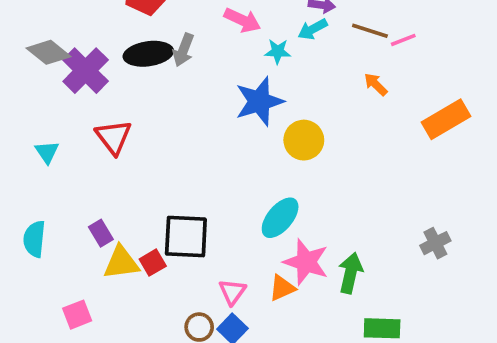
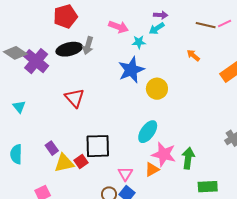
brown line: (370, 31) -> (206, 25), moved
pink line: (403, 40) -> (225, 24), moved
red triangle: (113, 137) -> (74, 98), moved

